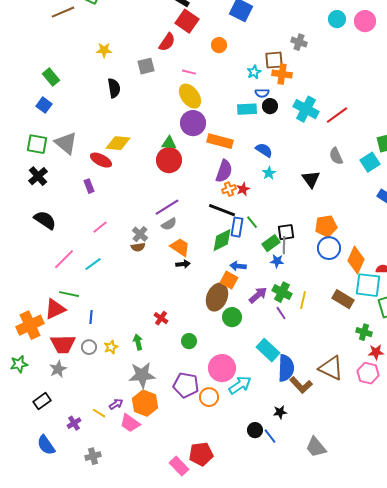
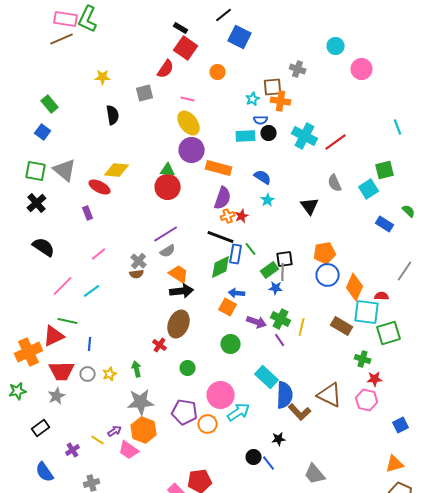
pink circle: (365, 21) -> (362, 69), moved
black arrow: (183, 264) -> (182, 291), size x1.6
purple arrow: (258, 295) -> (257, 322), turned 60
brown ellipse: (217, 297) -> (179, 324), moved

